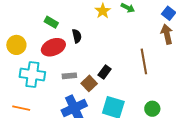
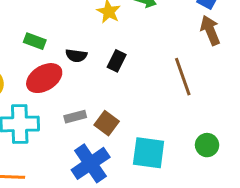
black semicircle: (77, 36) -> (76, 56), turned 120
black rectangle: (105, 72) -> (117, 61), moved

